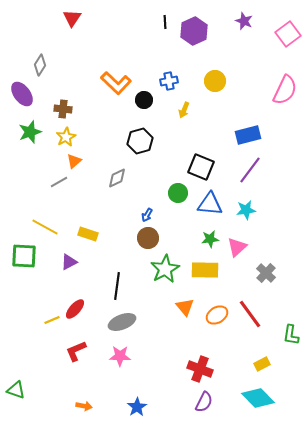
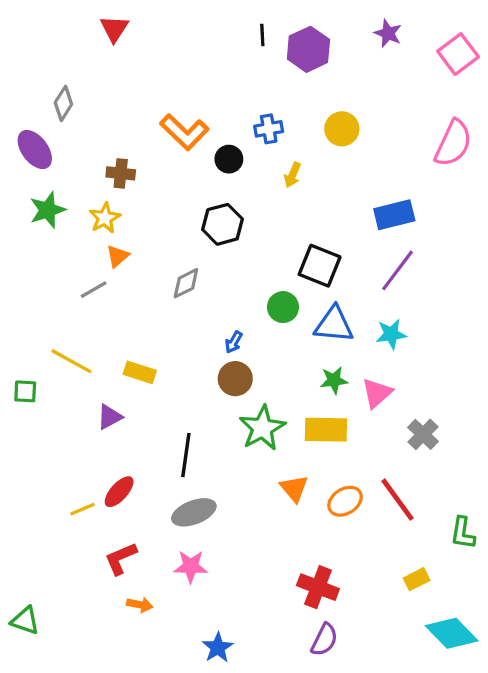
brown cross: (63, 109) -> (121, 173), moved
green square: (24, 256) -> (25, 391), moved, size x0.6
cyan diamond: (258, 398) -> (452, 633), moved
orange arrow: (84, 406) -> (140, 605), moved

